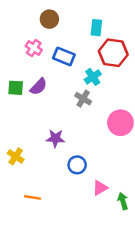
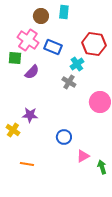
cyan rectangle: (96, 28) -> (64, 12), moved
pink cross: (34, 48) -> (28, 40), size x1.5
green square: (16, 88) -> (15, 58), moved
purple star: (55, 138) -> (30, 115), moved

